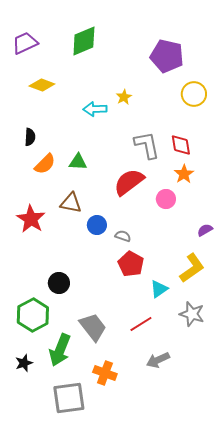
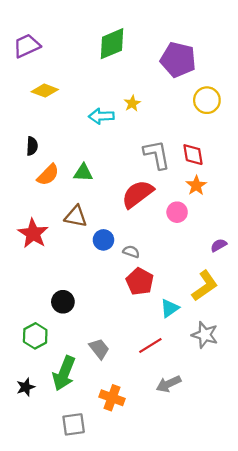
green diamond: (84, 41) -> (112, 44), moved
green hexagon: (33, 315) -> (35, 336), size x0.7
gray trapezoid: (93, 327) -> (99, 349), size x0.7
gray square: (69, 398) -> (74, 424), size x0.7

